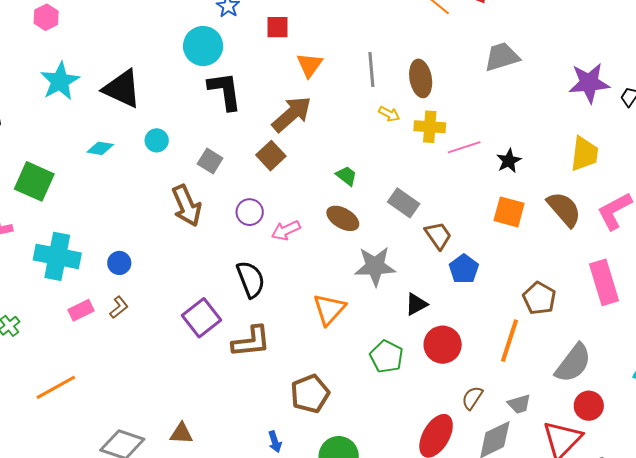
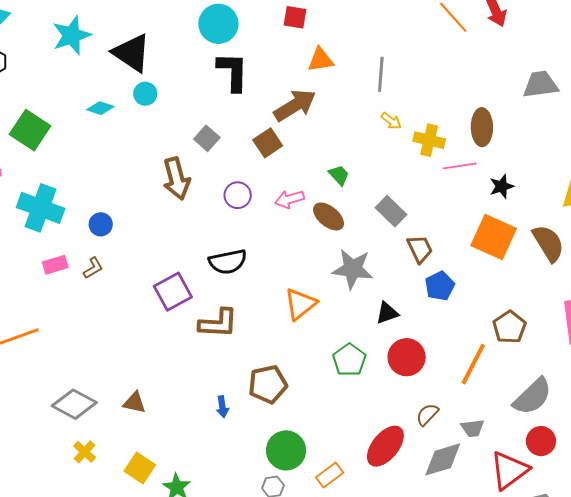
gray trapezoid: (502, 57) -> (540, 84), moved
orange triangle: (310, 65) -> (321, 60), turned 36
brown ellipse: (421, 78) -> (482, 127), moved
cyan circle: (157, 140) -> (145, 94), moved
orange square: (509, 212) -> (494, 237), size x1.4
pink arrow: (286, 230) -> (289, 199), moved
black semicircle: (251, 279) -> (228, 262), turned 90
blue arrow: (275, 442) -> (222, 407), moved

